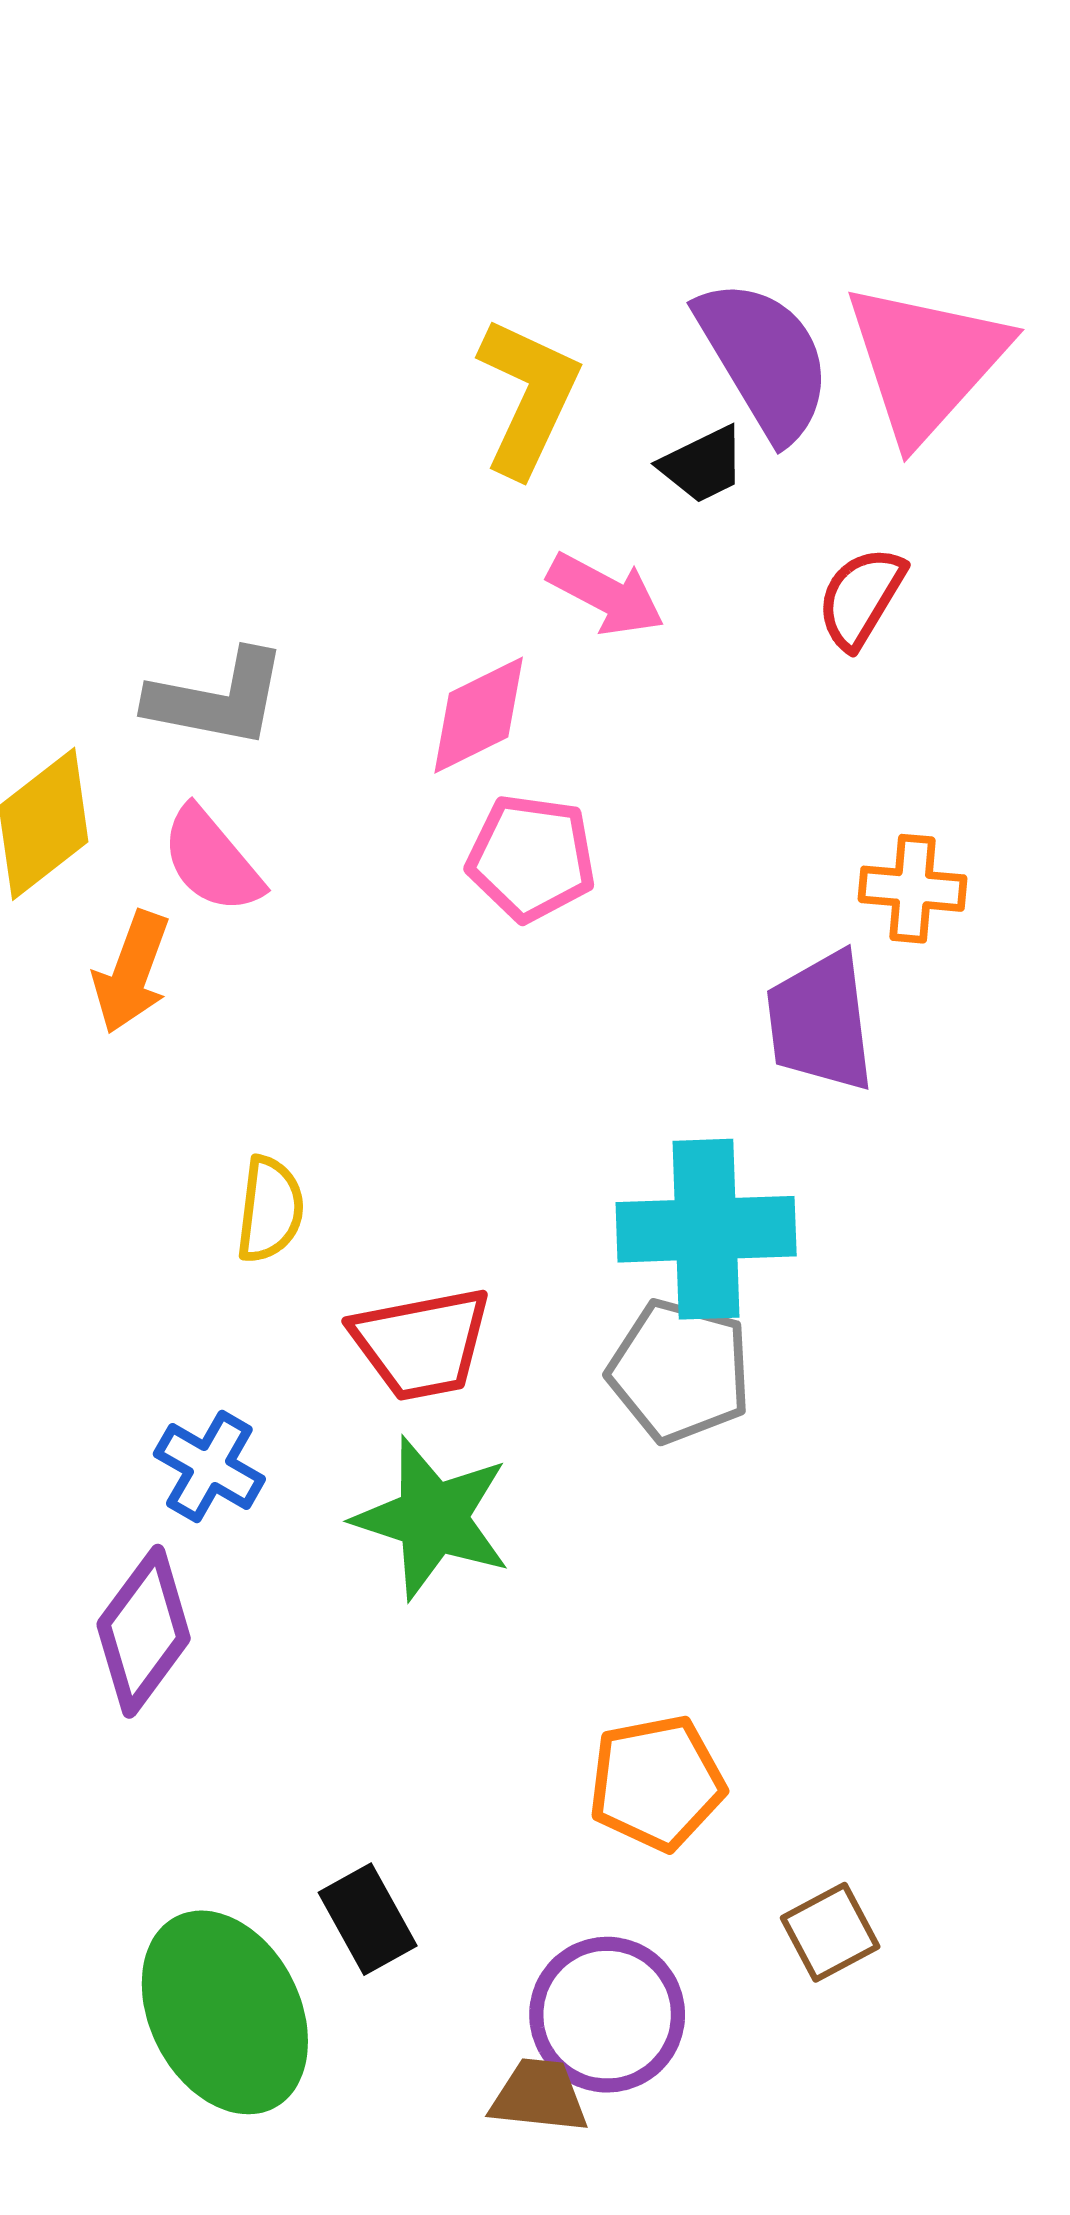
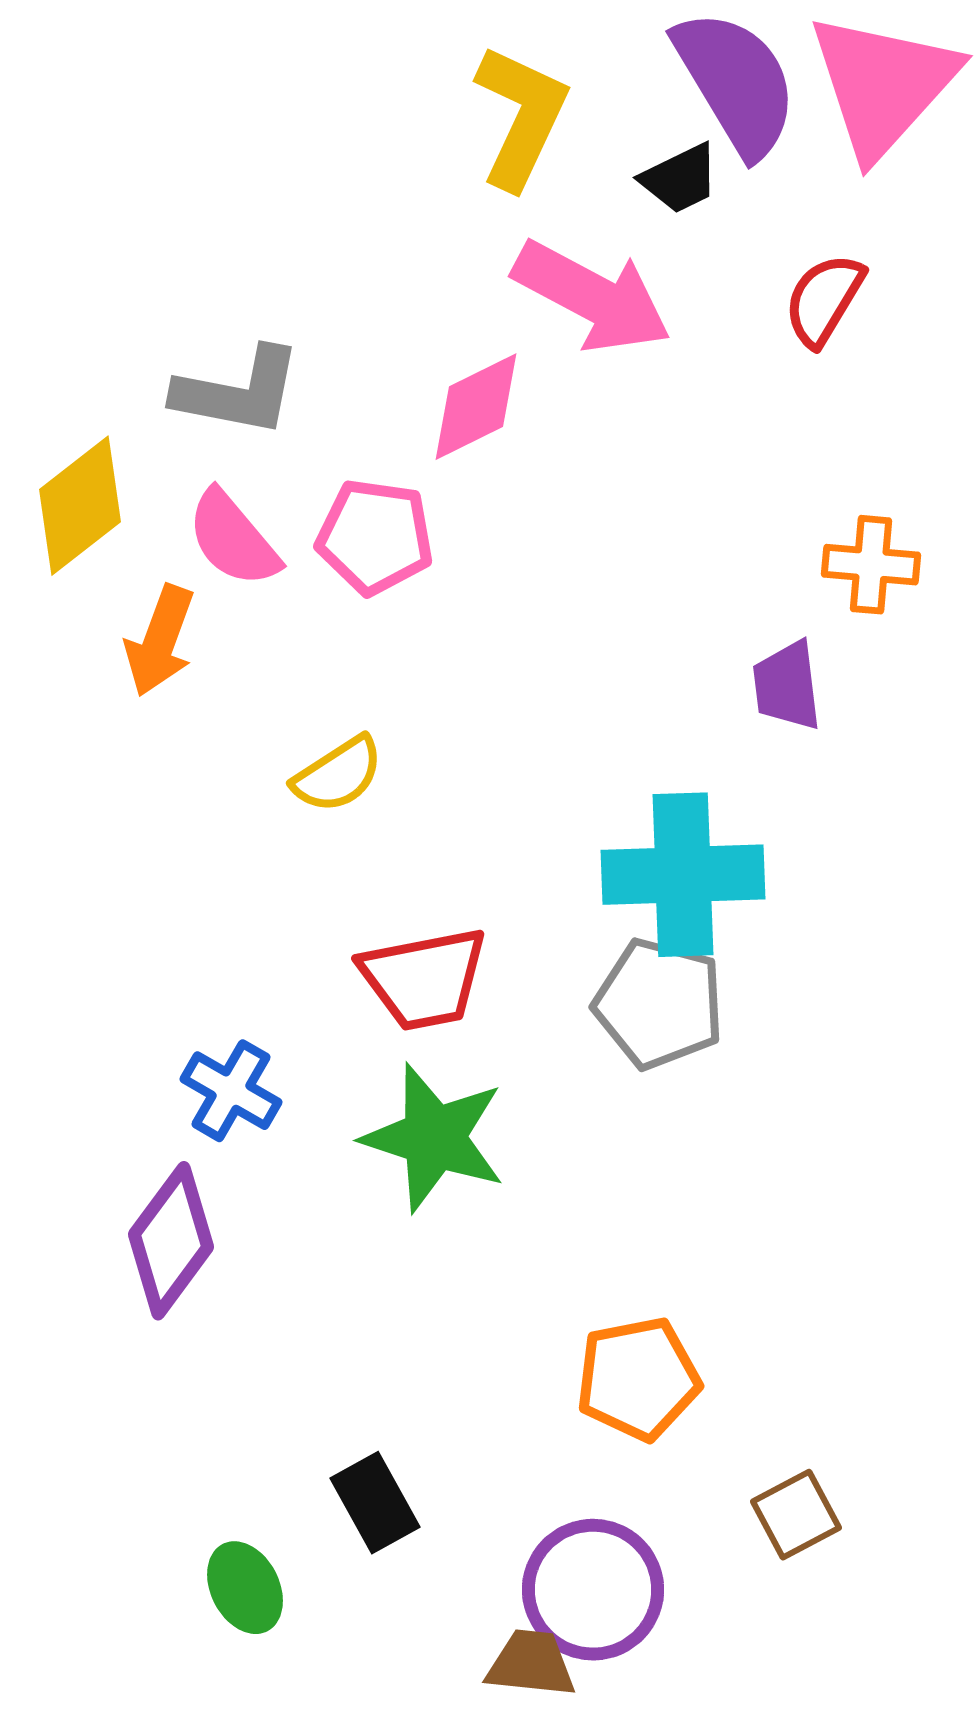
pink arrow: (606, 594) -> (592, 297), size x1.5
pink pentagon: (531, 858) -> (375, 537), moved
purple trapezoid: (820, 1022) -> (787, 686), size x0.7
yellow semicircle: (270, 1209) -> (338, 775), moved, turned 50
green ellipse: (225, 2012) -> (245, 1588), size x0.5

